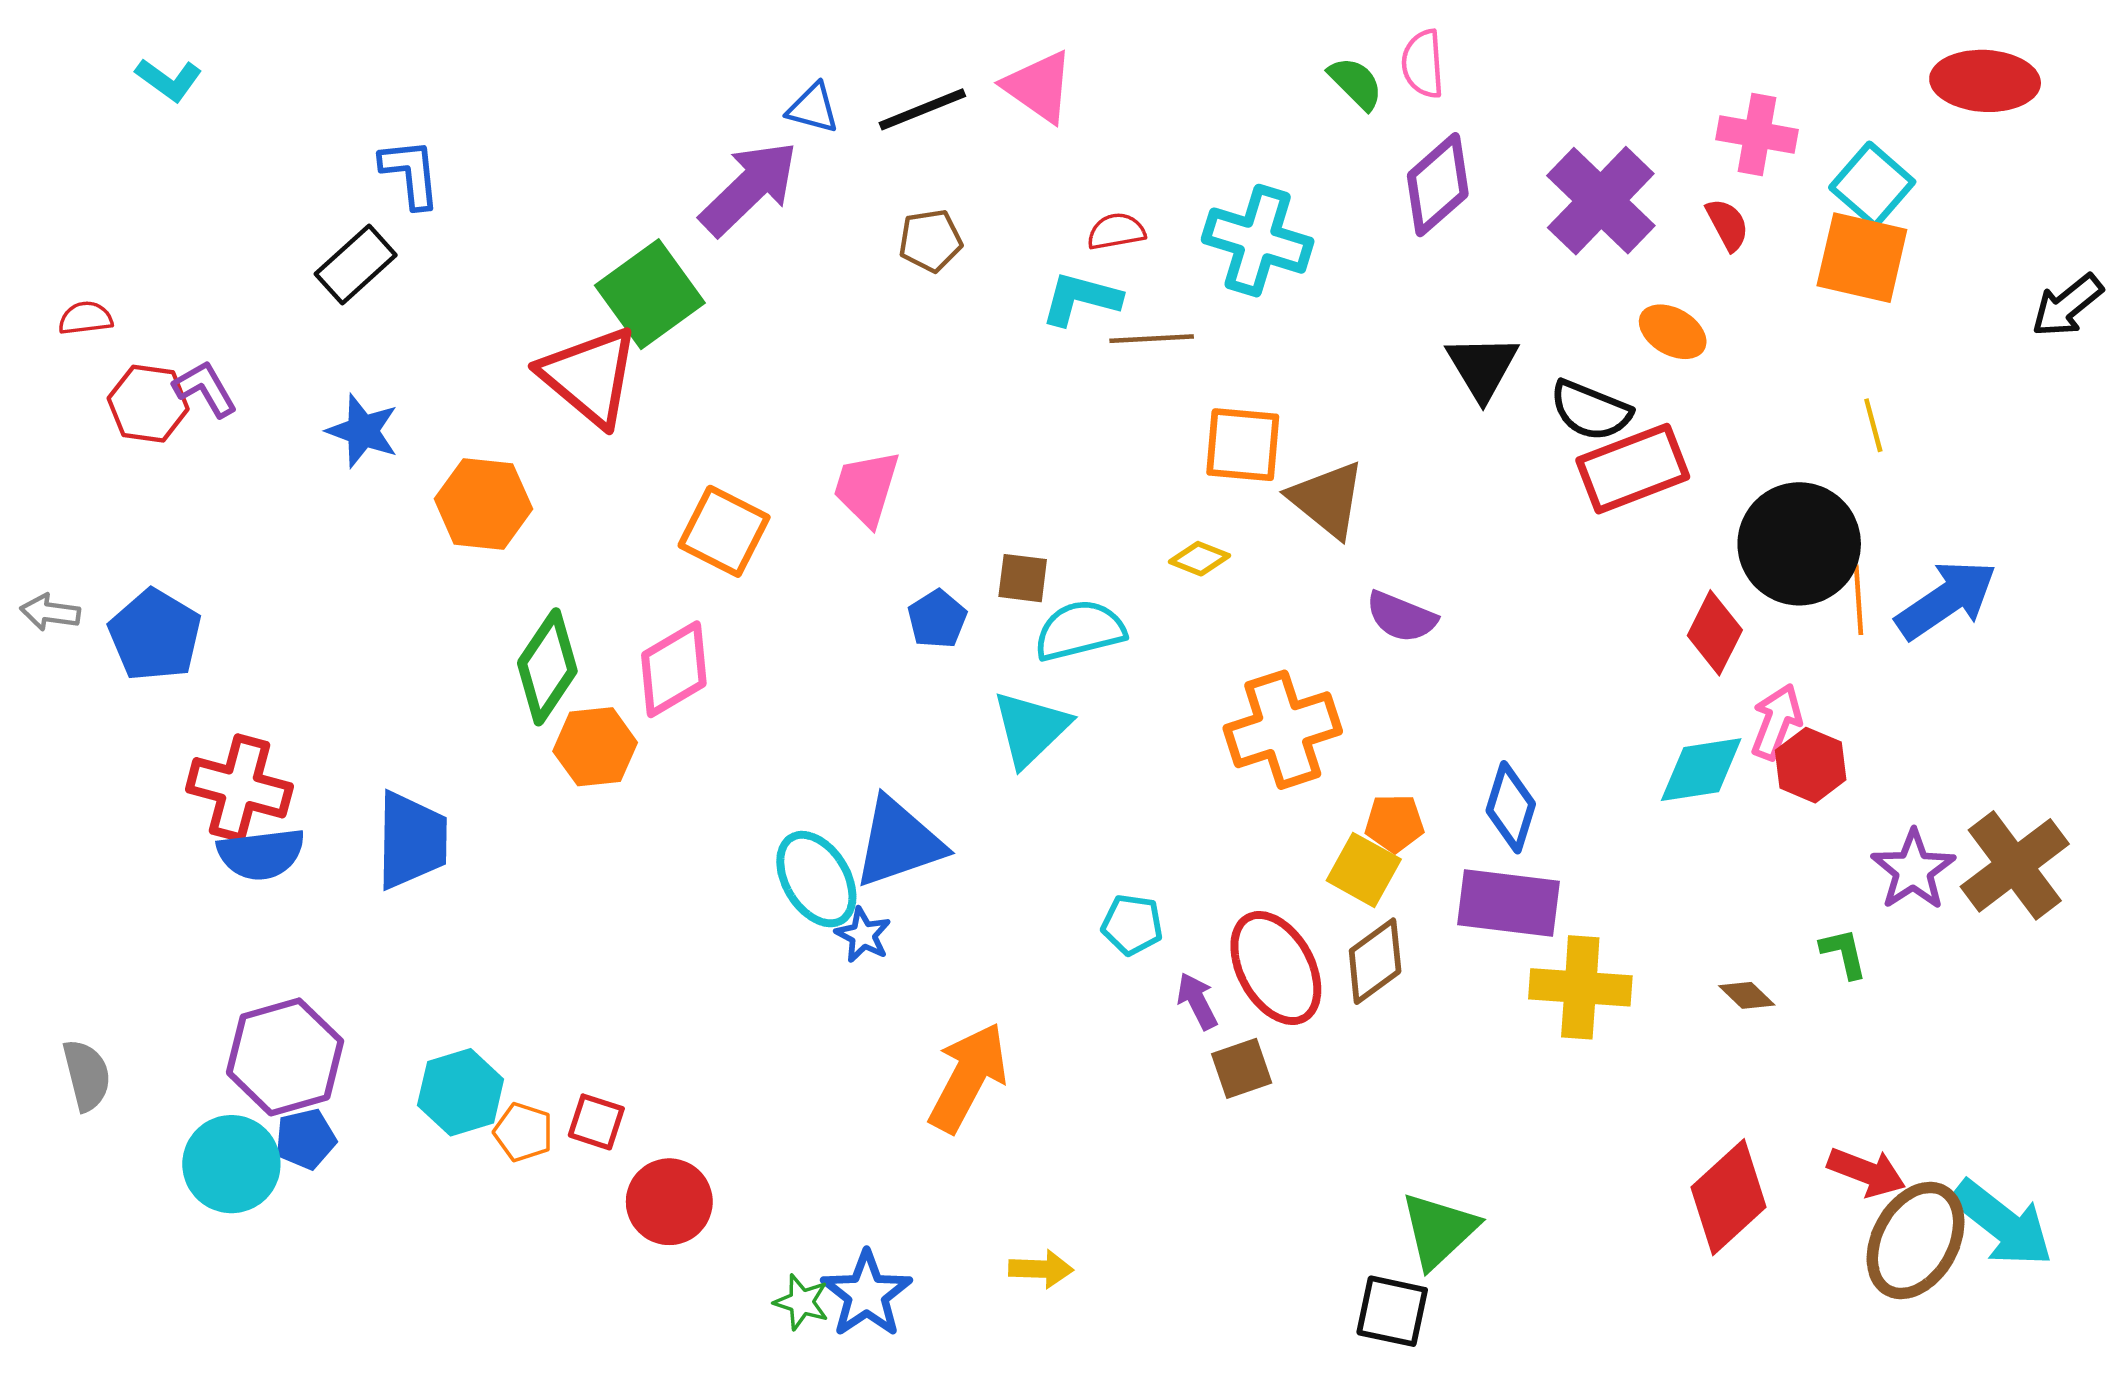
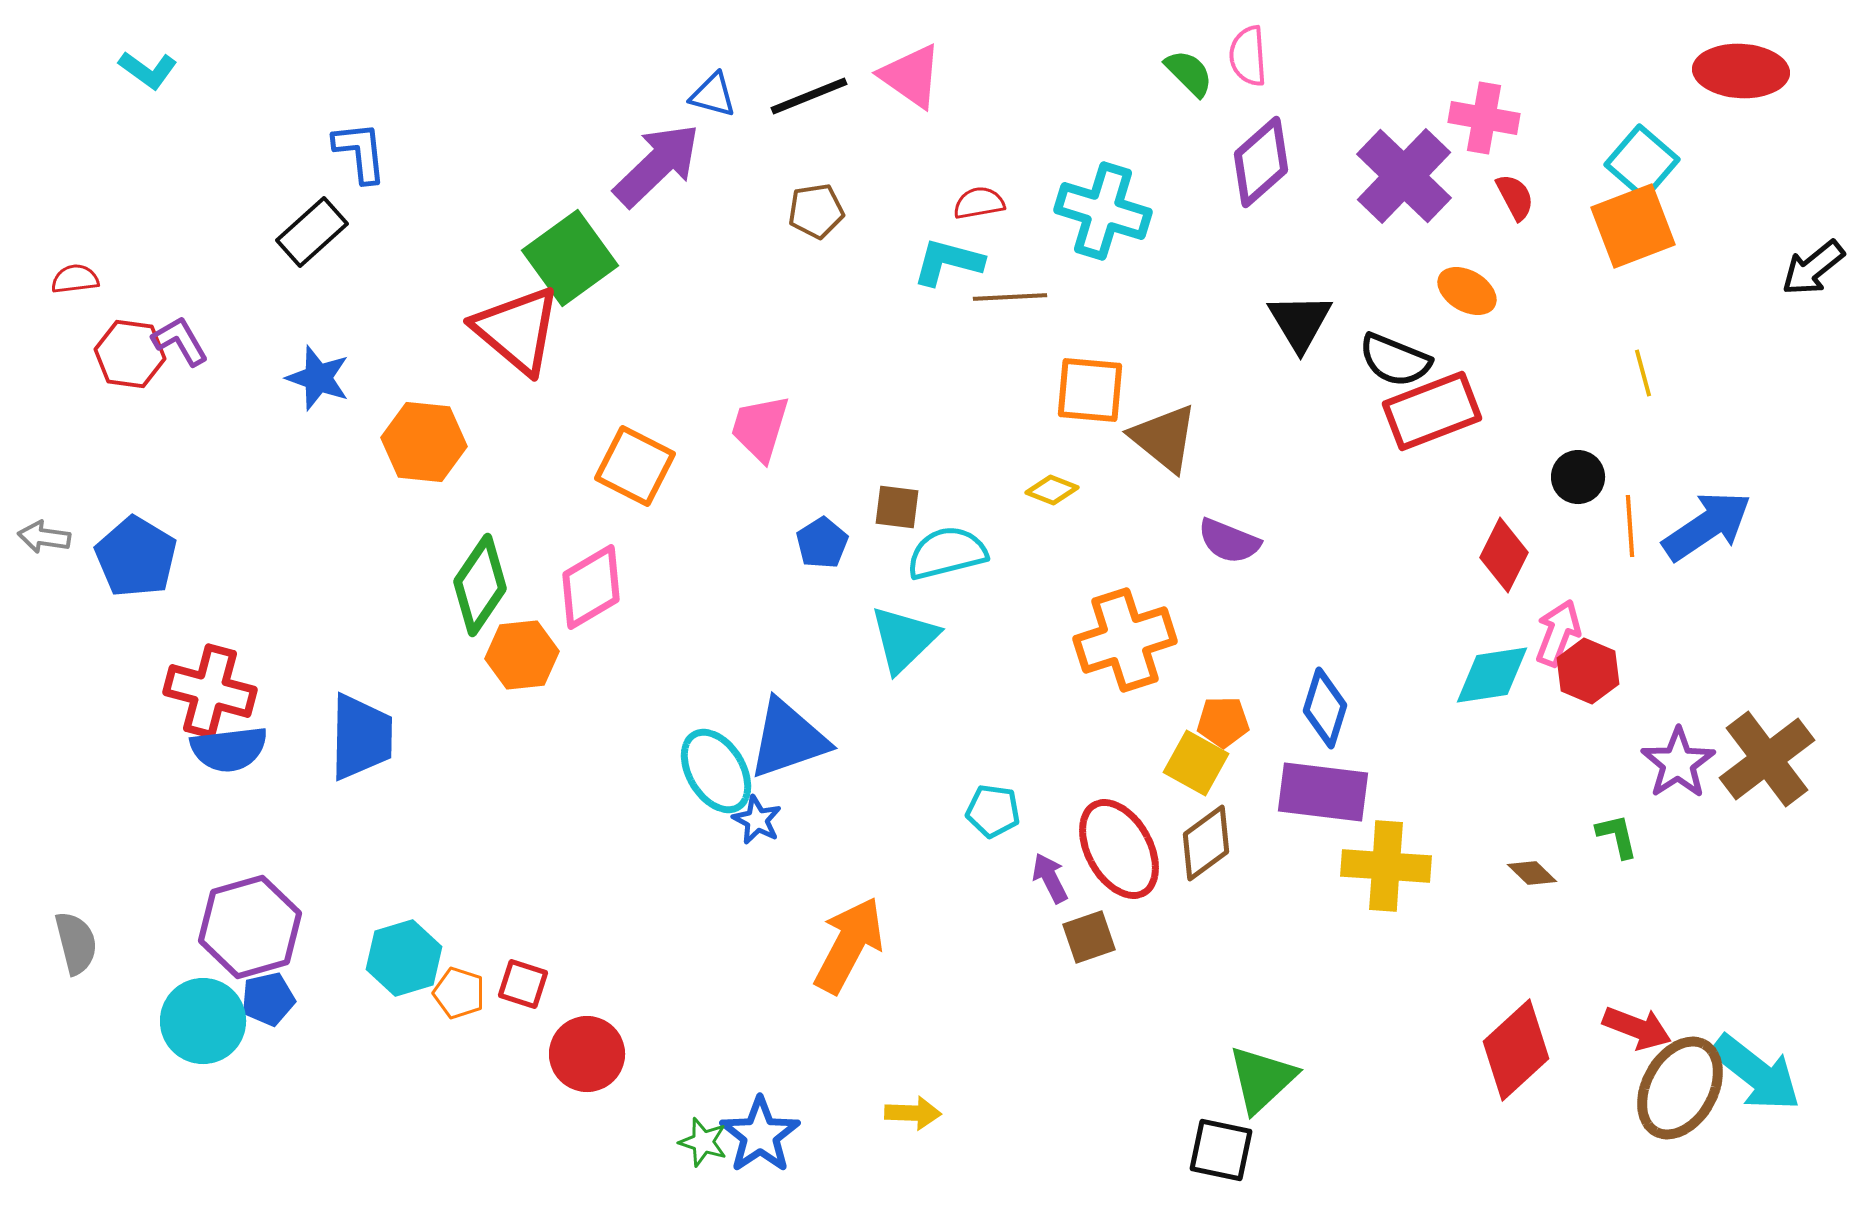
pink cross: (1757, 135) -> (1484, 118), moved
orange square: (1862, 258) -> (1633, 226), turned -34
black circle: (1799, 544) -> (1578, 477), size x0.5

